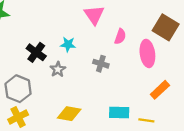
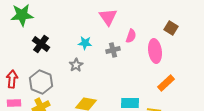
brown square: (166, 27) -> (171, 28), size x0.6
black cross: (36, 52) -> (41, 44), moved
gray cross: (101, 64) -> (113, 50), moved, turned -32

